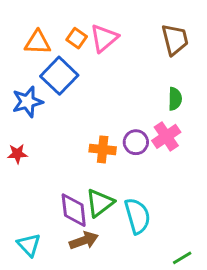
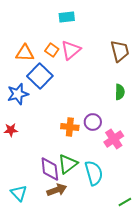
pink cross: (166, 136) -> (114, 139), moved

